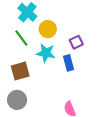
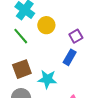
cyan star: (46, 53) -> (47, 79), moved
blue rectangle: (68, 63) -> (70, 57), turned 49

